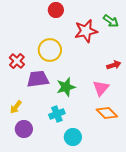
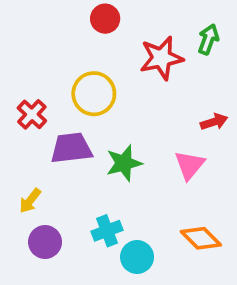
green arrow: (111, 21) -> (208, 39), turned -105
orange diamond: (107, 113) -> (201, 238), moved
cyan cross: (57, 114) -> (107, 231), moved

